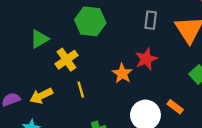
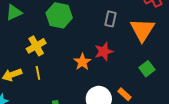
green triangle: (39, 39) -> (14, 12), moved
yellow line: (81, 90) -> (38, 73), moved

